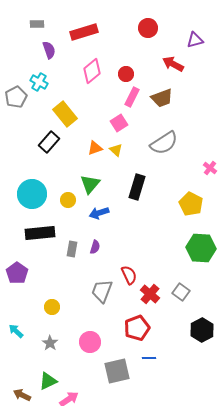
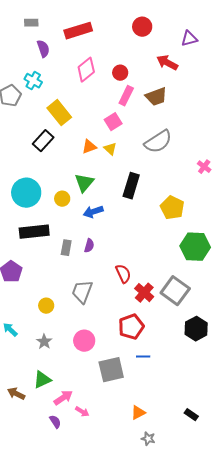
yellow pentagon: (191, 204) -> (172, 208), moved
gray trapezoid: (102, 291) -> (82, 292), moved
gray square: (181, 292) -> (175, 291), size x1.6

